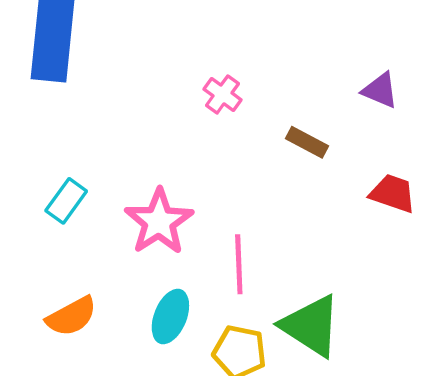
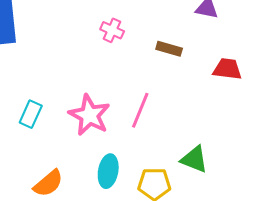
pink line: (239, 264) -> (140, 110), moved, turned 36
green triangle: (311, 326) -> (194, 159), size x0.7

